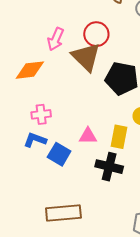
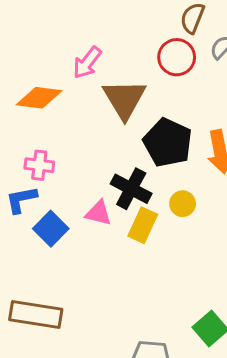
red circle: (96, 34) -> (177, 57), moved
blue L-shape: (35, 140) -> (21, 200), turned -45
black cross: (109, 167) -> (131, 189), moved

